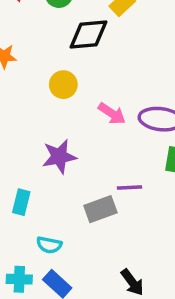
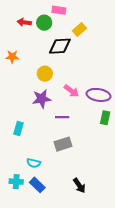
purple star: (59, 156) -> (42, 99), moved
purple line: (129, 188) -> (62, 117), moved
cyan rectangle: (21, 202) -> (19, 128), moved

